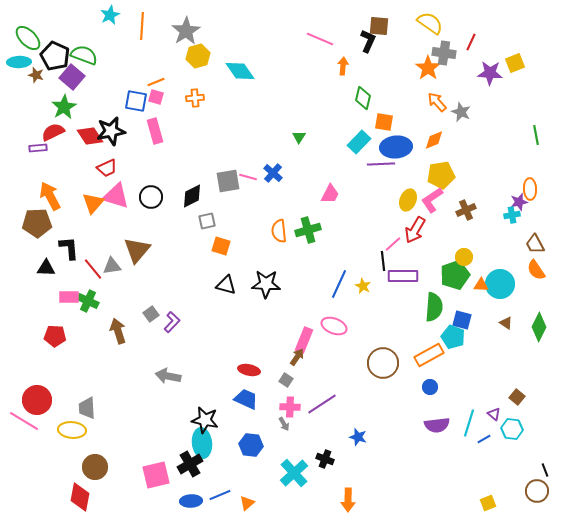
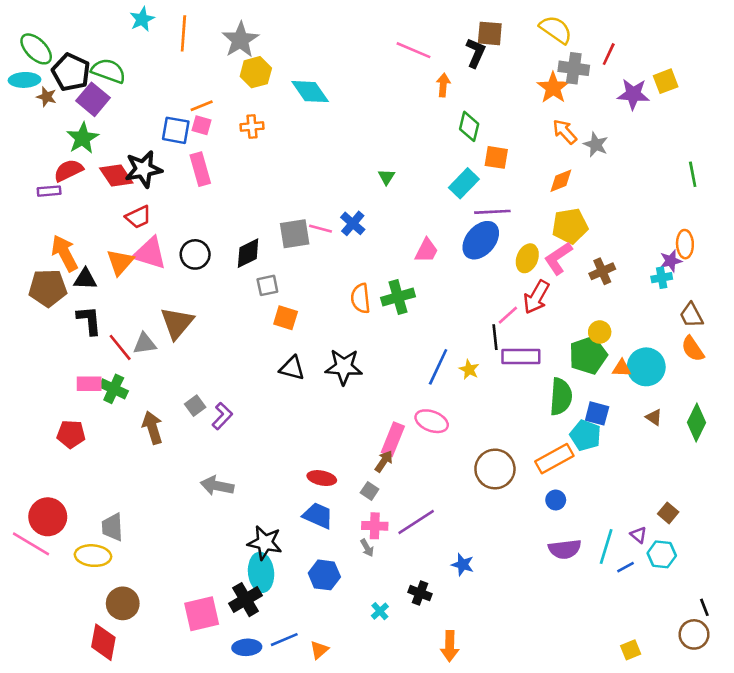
blue ellipse: (396, 147) -> (481, 240), moved, turned -44
black triangle: (46, 268) -> (85, 279), moved
cyan cross: (294, 473) -> (380, 611), size x0.5

